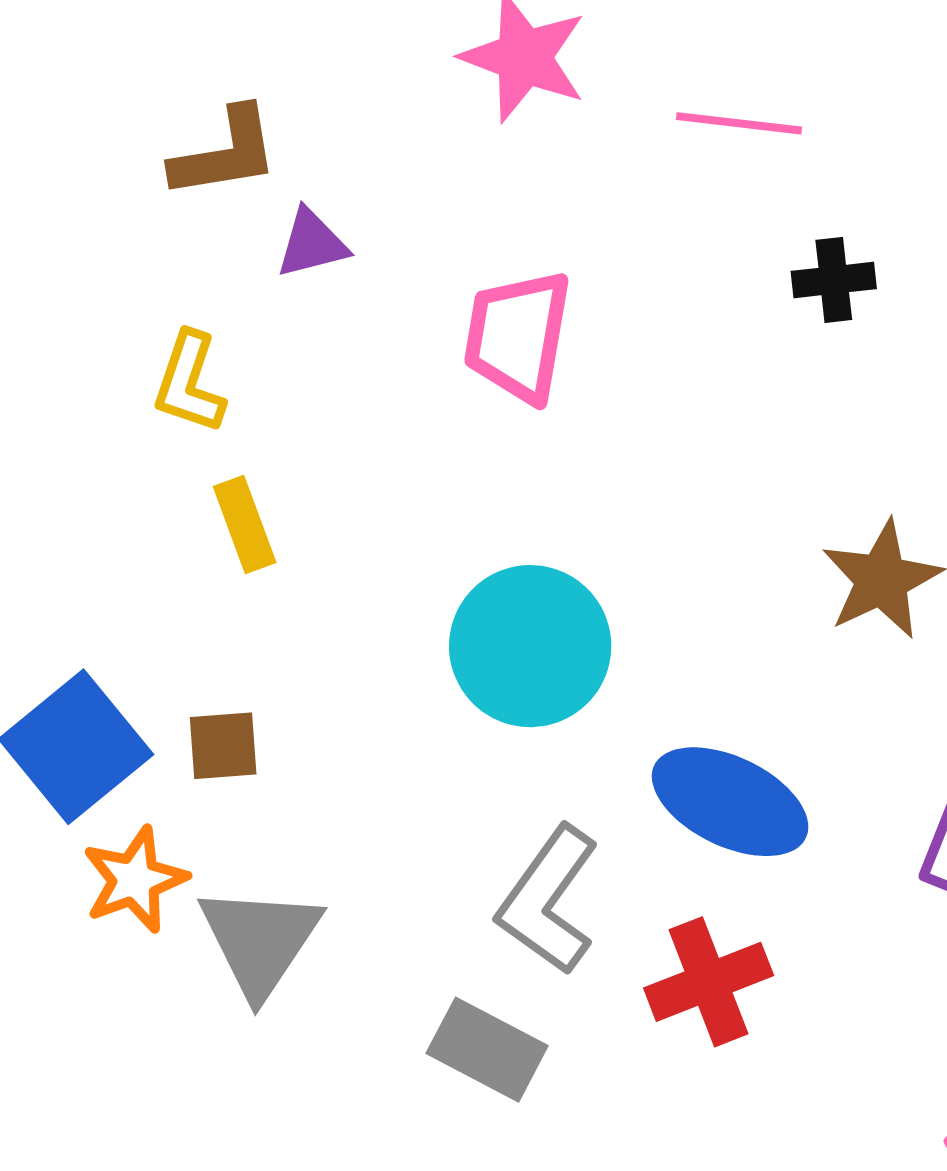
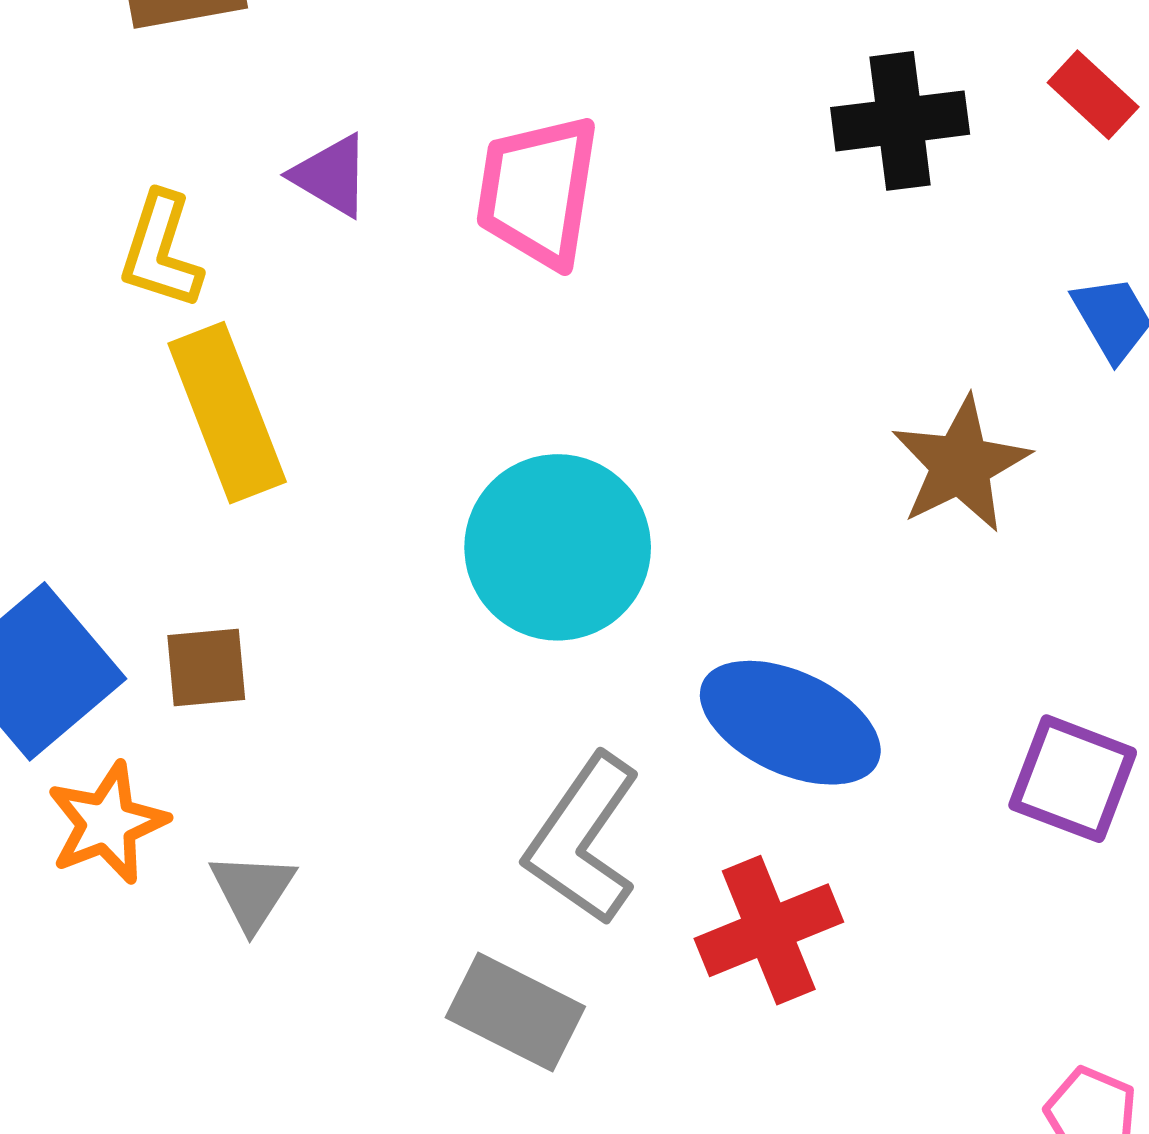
purple triangle: (312, 243) -> (331, 176), moved, turned 46
black cross: (834, 280) -> (900, 121), size x1.4
yellow rectangle: (245, 524) -> (227, 413), size x1.6
gray triangle: (260, 941) -> (252, 891), size x0.6

